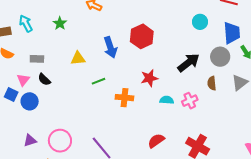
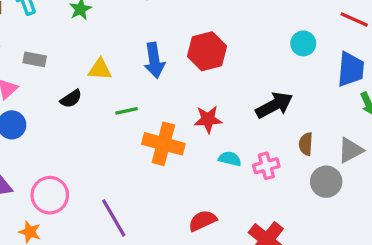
gray circle: (220, 57) -> (326, 182), moved
black semicircle: (44, 79) -> (71, 99), moved, turned -88
orange cross: (124, 98) -> (163, 144), size x1.4

